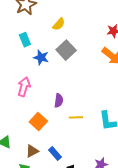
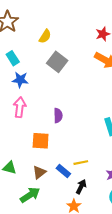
blue star: (41, 57) -> (20, 80), moved
yellow line: (76, 117) -> (81, 163), moved
orange square: (38, 122) -> (41, 141), turned -30

